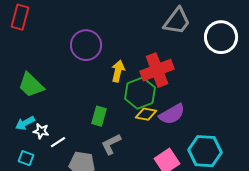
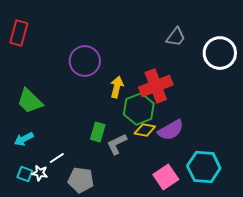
gray trapezoid: (177, 21) -> (176, 37), size x0.7
white star: (41, 131) -> (40, 173), moved
gray L-shape: (111, 144) -> (117, 144), moved

